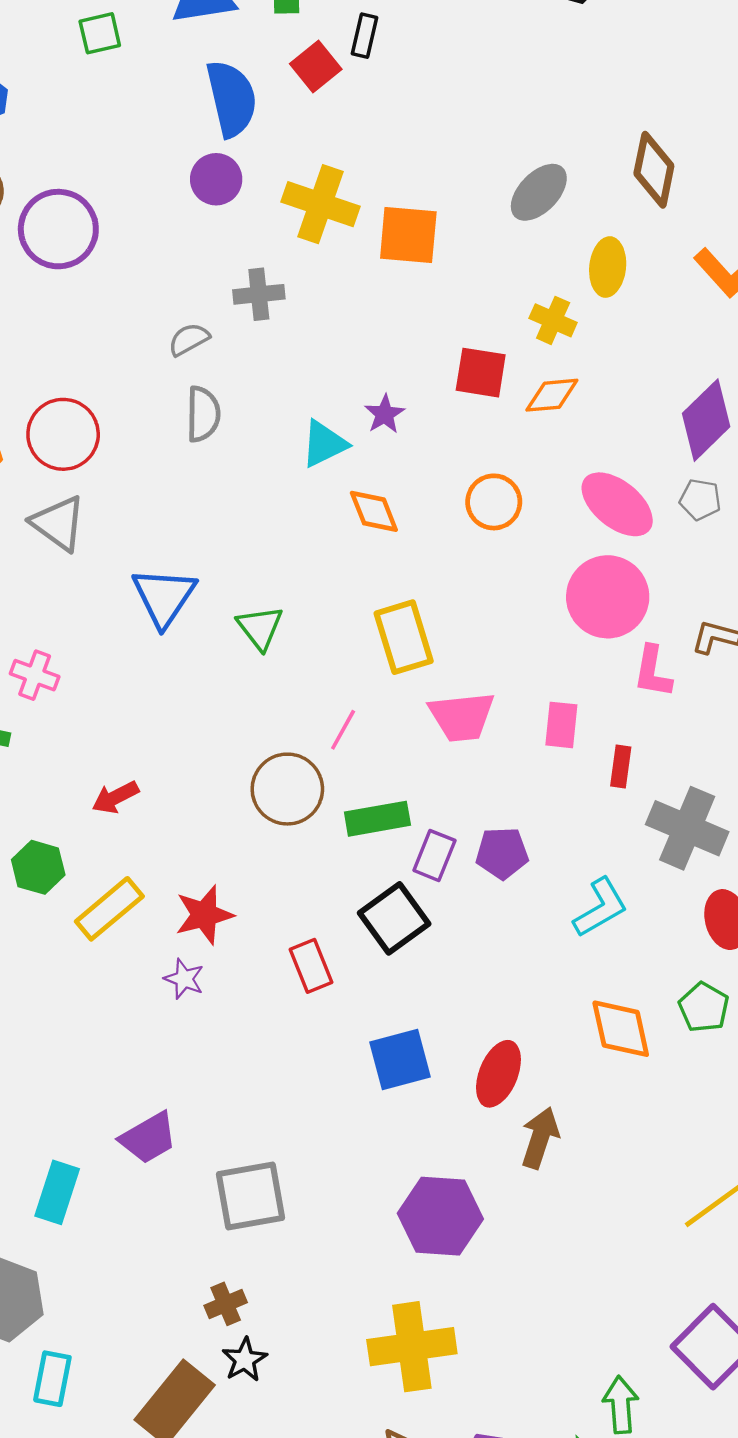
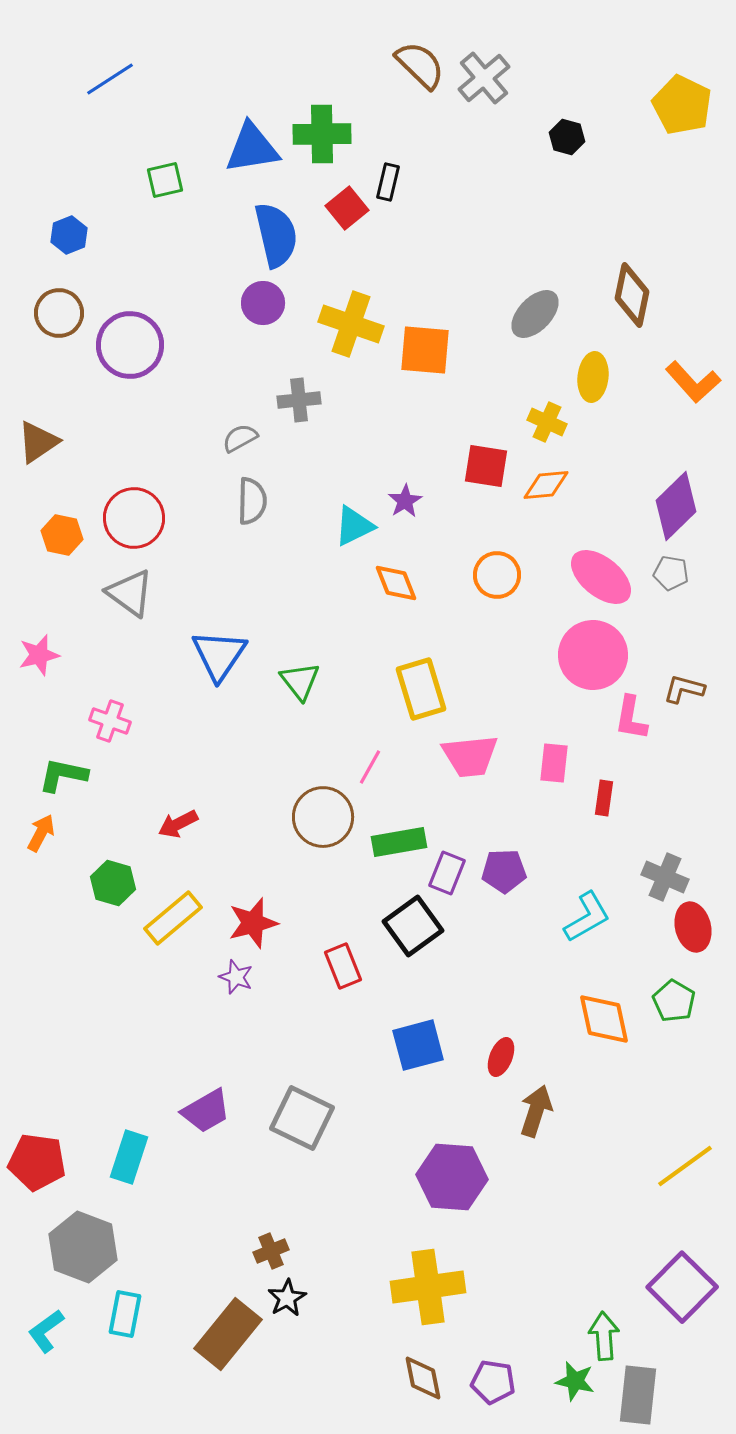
gray cross: (687, 828) -> (665, 877), moved, size x0.7
red ellipse: (498, 1074) -> (501, 1057), size x0.7
gray square: (251, 1196) -> (302, 1118), moved, turned 36

